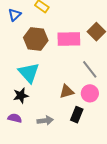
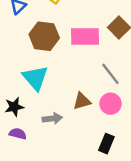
black star: (21, 96) -> (14, 107), moved
black rectangle: (77, 115) -> (106, 144), moved
gray arrow: (45, 120) -> (52, 118), moved

